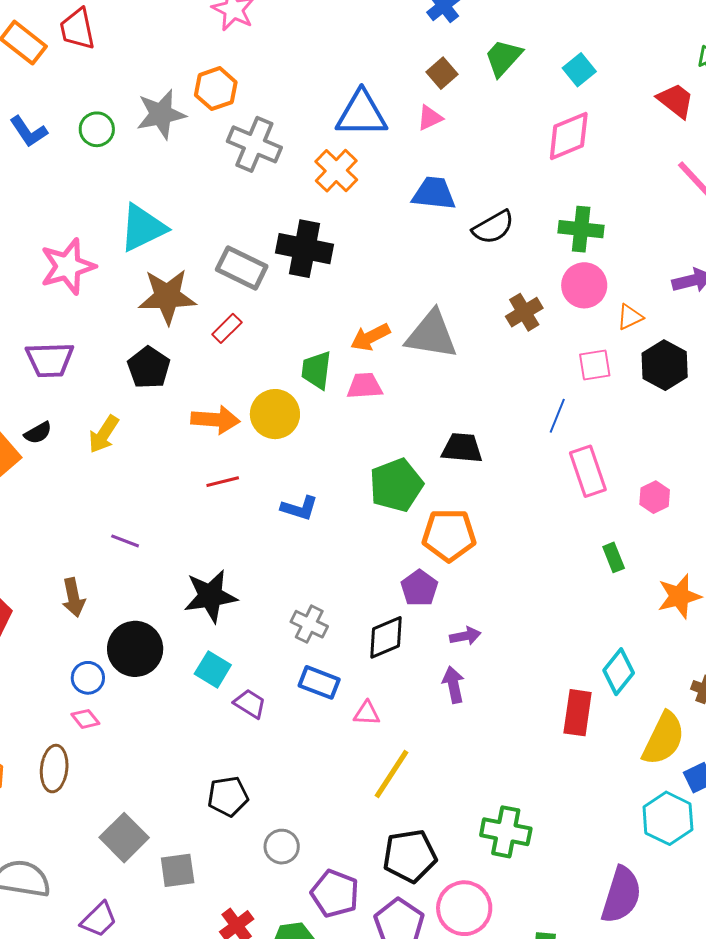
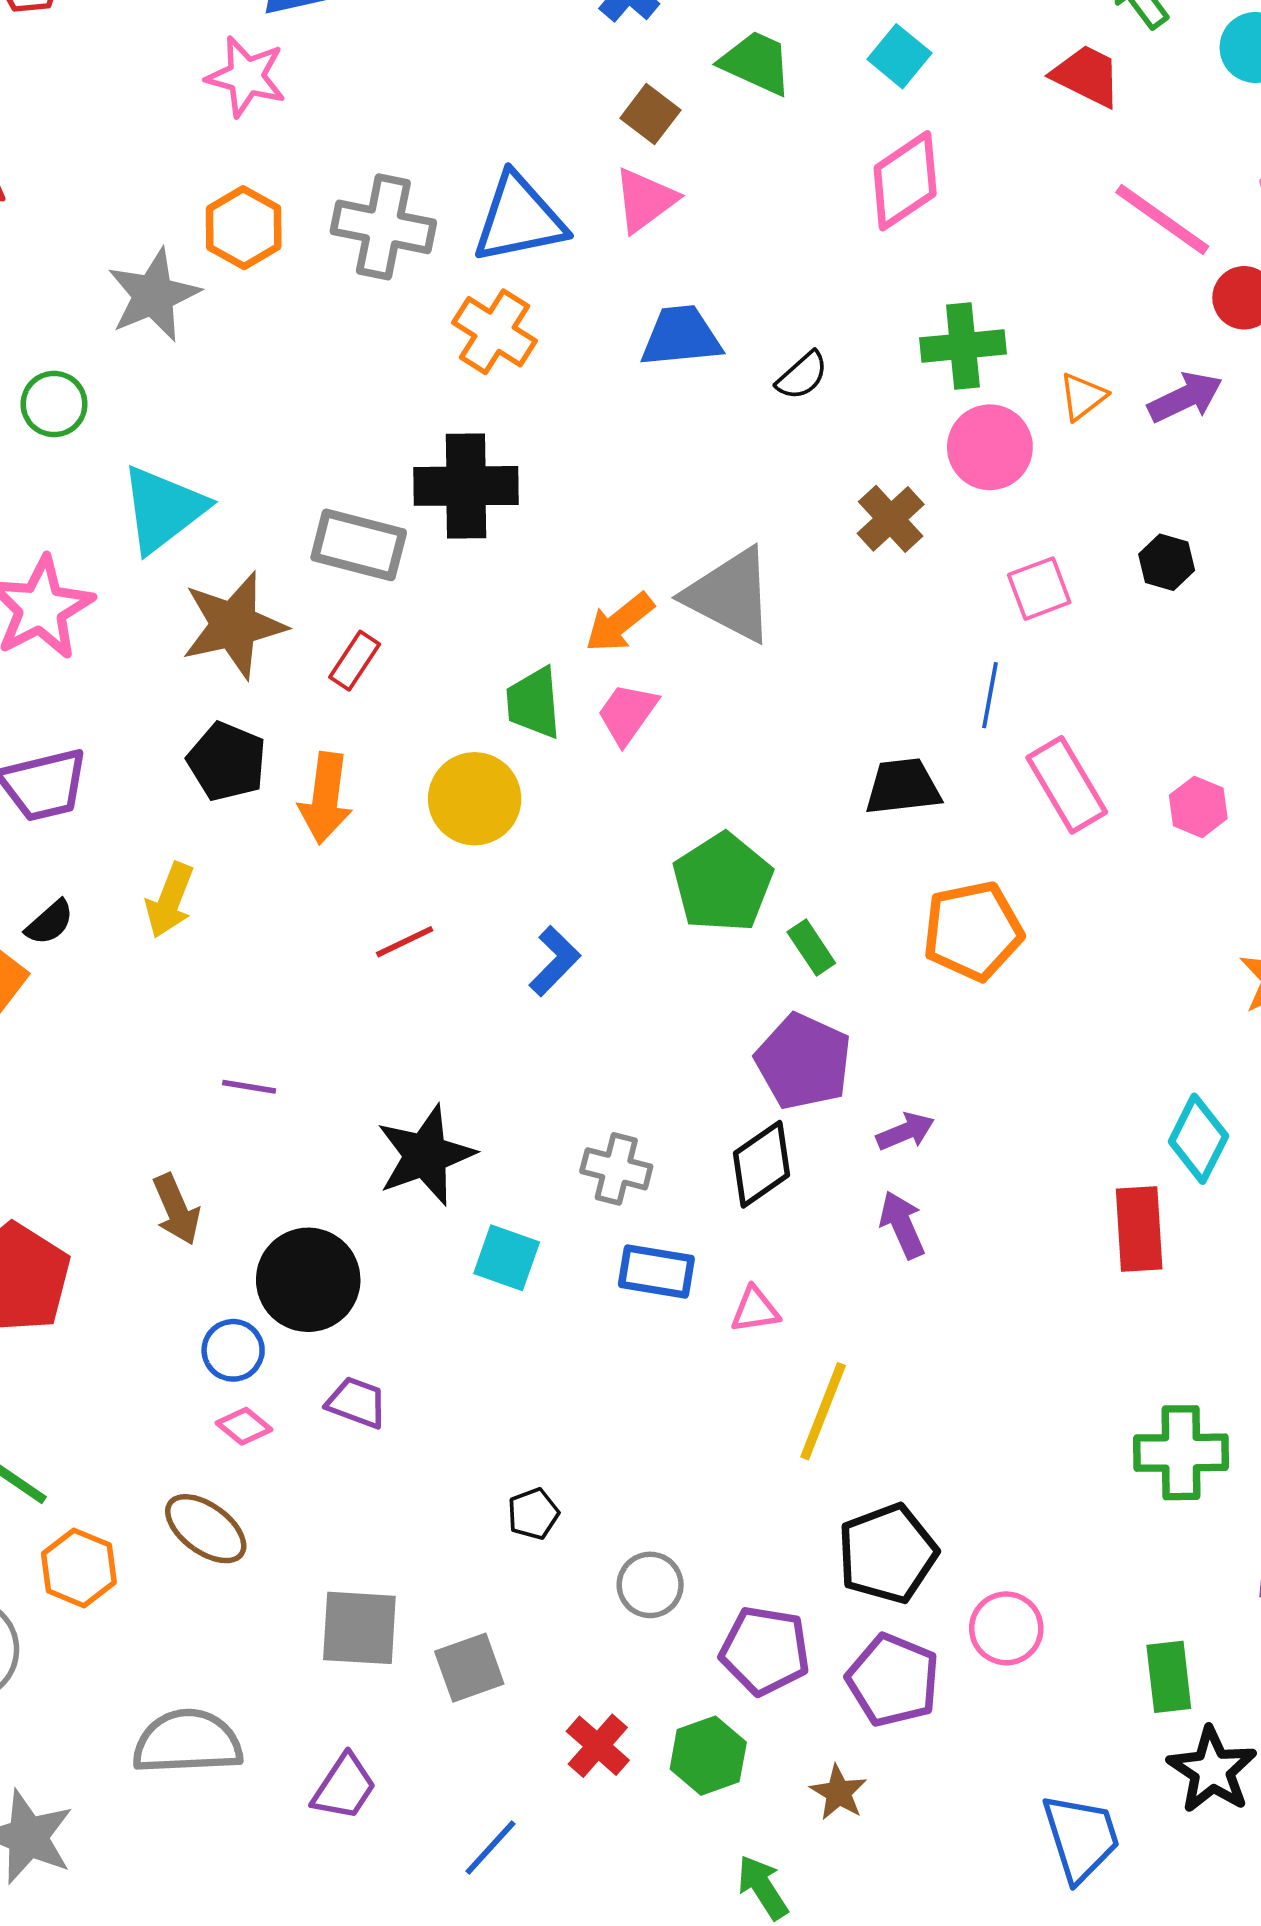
green trapezoid: (503, 58) -> (756, 63), turned 84
pink triangle: (430, 118) -> (645, 200), size x1.4
green circle: (97, 129) -> (54, 404), moved
gray cross: (254, 144) -> (383, 227), moved
black semicircle: (493, 227) -> (802, 376), size x0.7
orange triangle: (630, 317) -> (1083, 396), moved
gray triangle: (431, 335) -> (730, 595), turned 30
black hexagon: (665, 365) -> (1167, 562), size x0.6
pink trapezoid: (365, 386) -> (627, 714), turned -39
orange arrow: (215, 420) -> (325, 798), moved, turned 105
black trapezoid: (462, 448) -> (903, 787), moved
blue L-shape: (299, 508) -> (555, 961), turned -51
orange pentagon: (449, 535) -> (973, 931), moved
green rectangle: (614, 557) -> (811, 948), moved
purple pentagon: (419, 588) -> (803, 1062), size x1.4
cyan square: (213, 669) -> (507, 1258), moved
purple trapezoid: (250, 704) -> (357, 1402), moved
brown ellipse: (54, 769) -> (206, 1529), turned -48
black pentagon: (228, 796) -> (533, 1514), size x0.7
green cross: (506, 832) -> (1181, 1453), moved
gray square: (124, 838) -> (359, 1628), turned -30
pink circle: (464, 908) -> (1006, 1628), size x0.7

